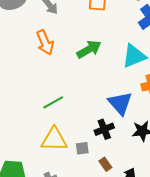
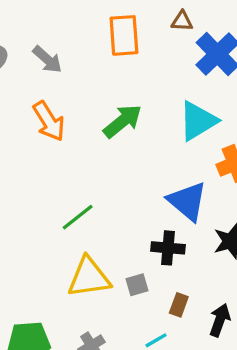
black cross: (104, 129) -> (168, 248), turned 36
brown rectangle: (105, 164) -> (179, 305), turned 64

